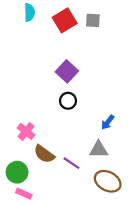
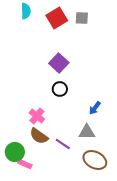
pink cross: (26, 131) -> (37, 116), moved
pink rectangle: (24, 194) -> (25, 164), moved

